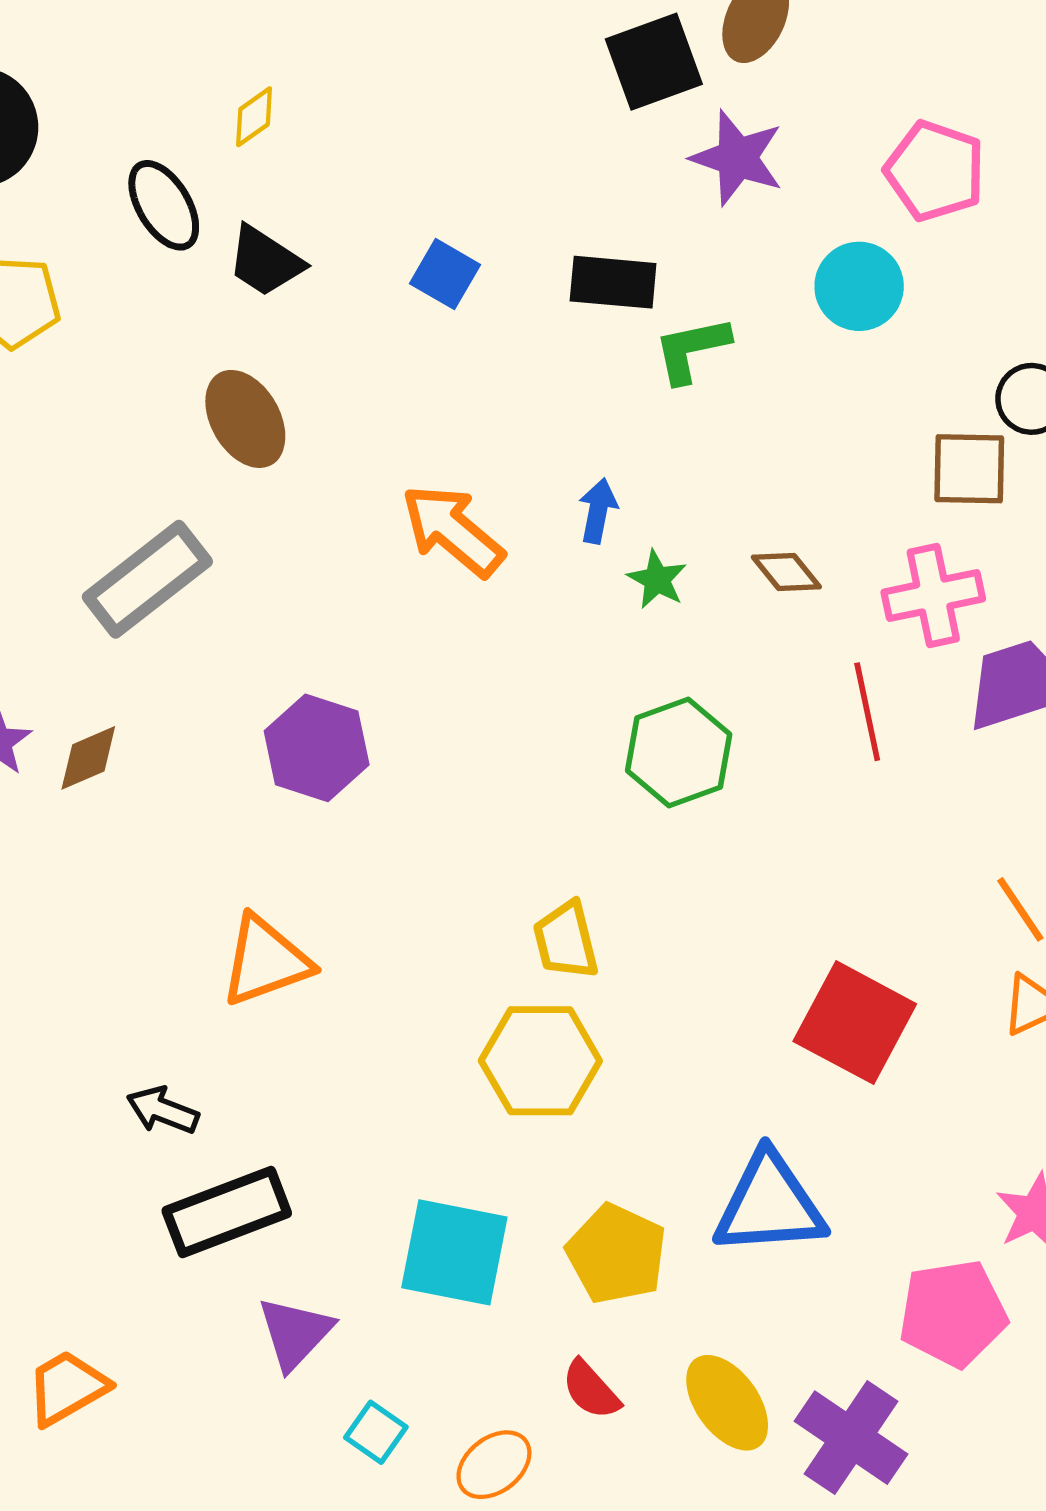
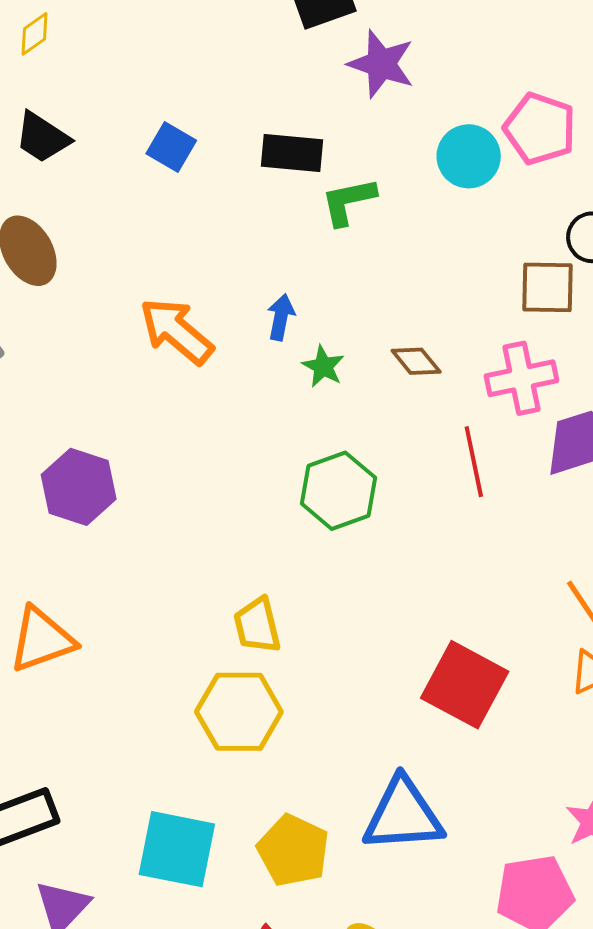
pink pentagon: (935, 171) -> (540, 129), moved

